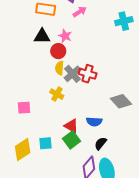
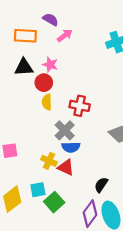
gray cross: (73, 74) -> (65, 130), moved
yellow cross: (57, 94) -> (49, 161), moved
blue semicircle: (94, 122) -> (71, 147), moved
green square: (71, 140) -> (54, 202), moved

